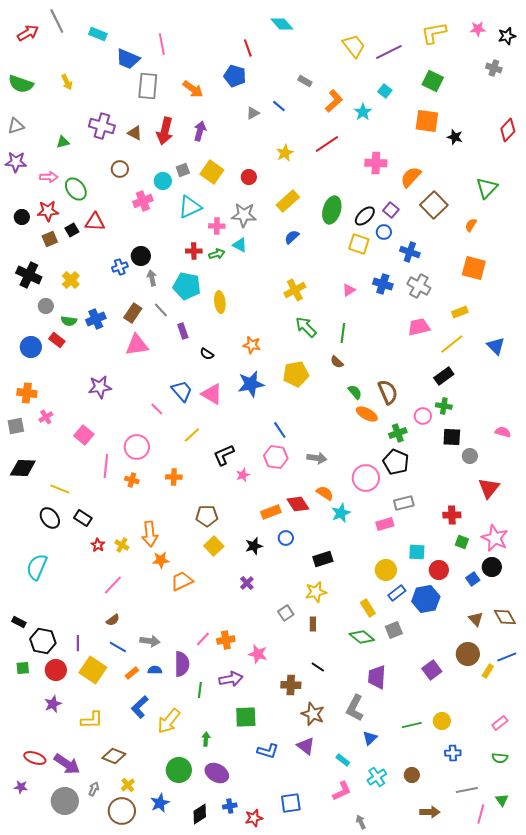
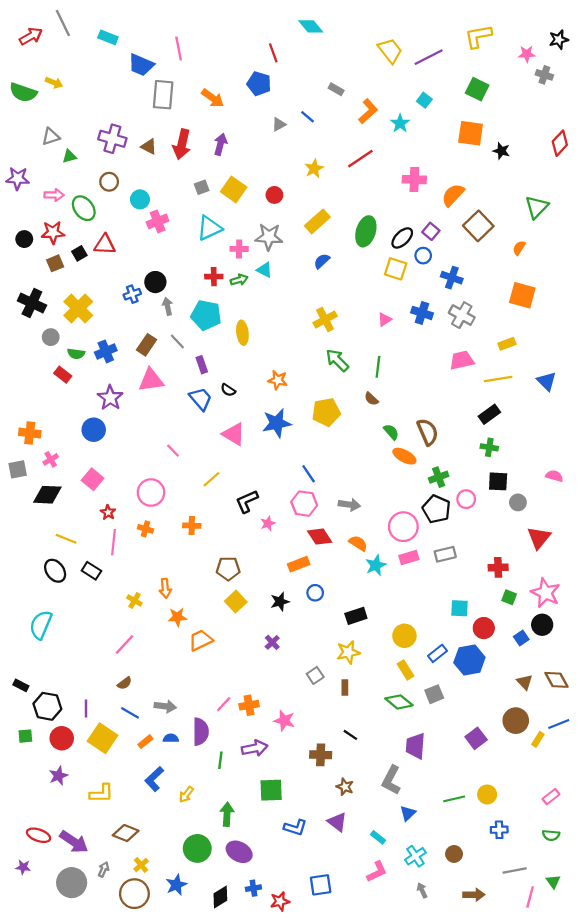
pink star: (478, 29) -> (527, 54), moved
yellow arrow: (67, 82) -> (54, 83), moved, turned -42
gray triangle: (16, 126) -> (51, 137), moved
brown circle: (120, 169) -> (109, 182), moved
cyan circle: (163, 181) -> (140, 199), moved
yellow cross: (71, 280) -> (78, 308), size x1.5
yellow line: (452, 344) -> (498, 379), turned 30
blue circle: (31, 347) -> (94, 430), moved
purple star: (100, 387) -> (110, 398), moved, turned -30
blue trapezoid: (182, 391) -> (201, 399), moved
pink circle: (423, 416) -> (466, 499), moved
pink line: (106, 466) -> (114, 542), moved
black diamond: (23, 468) -> (47, 495), moved
red diamond: (298, 504) -> (320, 537), moved
pink rectangle: (385, 524) -> (409, 558), moved
orange arrow: (150, 534) -> (165, 588), size x0.7
red star: (98, 545) -> (108, 512), moved
yellow circle: (386, 570) -> (404, 636), moved
brown star: (313, 714) -> (345, 787), size x0.7
yellow arrow: (169, 721) -> (186, 794), size x0.6
green arrow: (206, 739) -> (227, 814), size x1.5
gray arrow: (361, 822) -> (422, 890), moved

